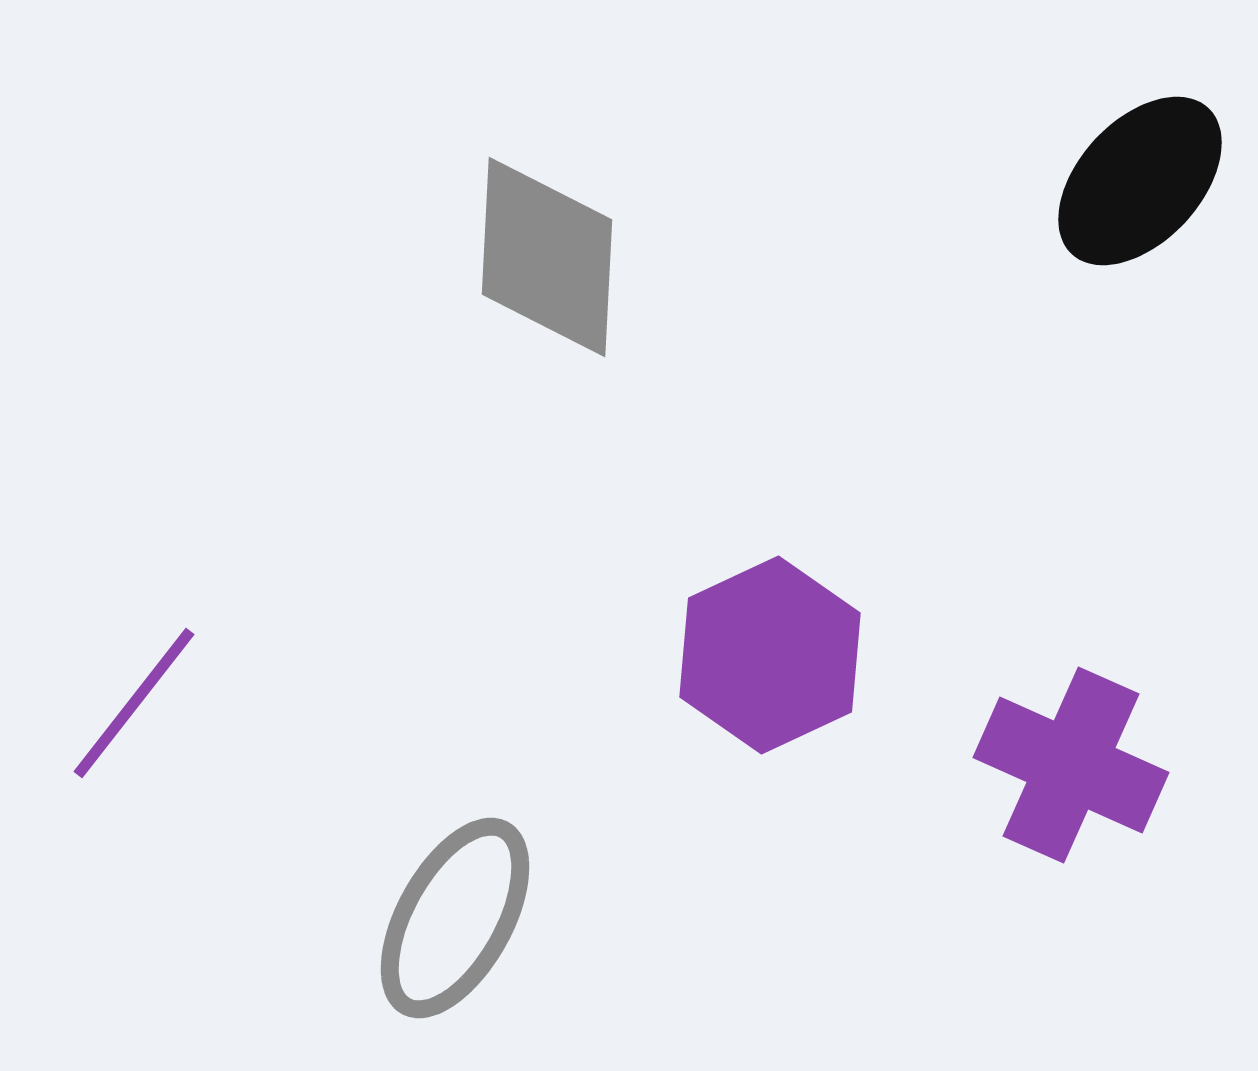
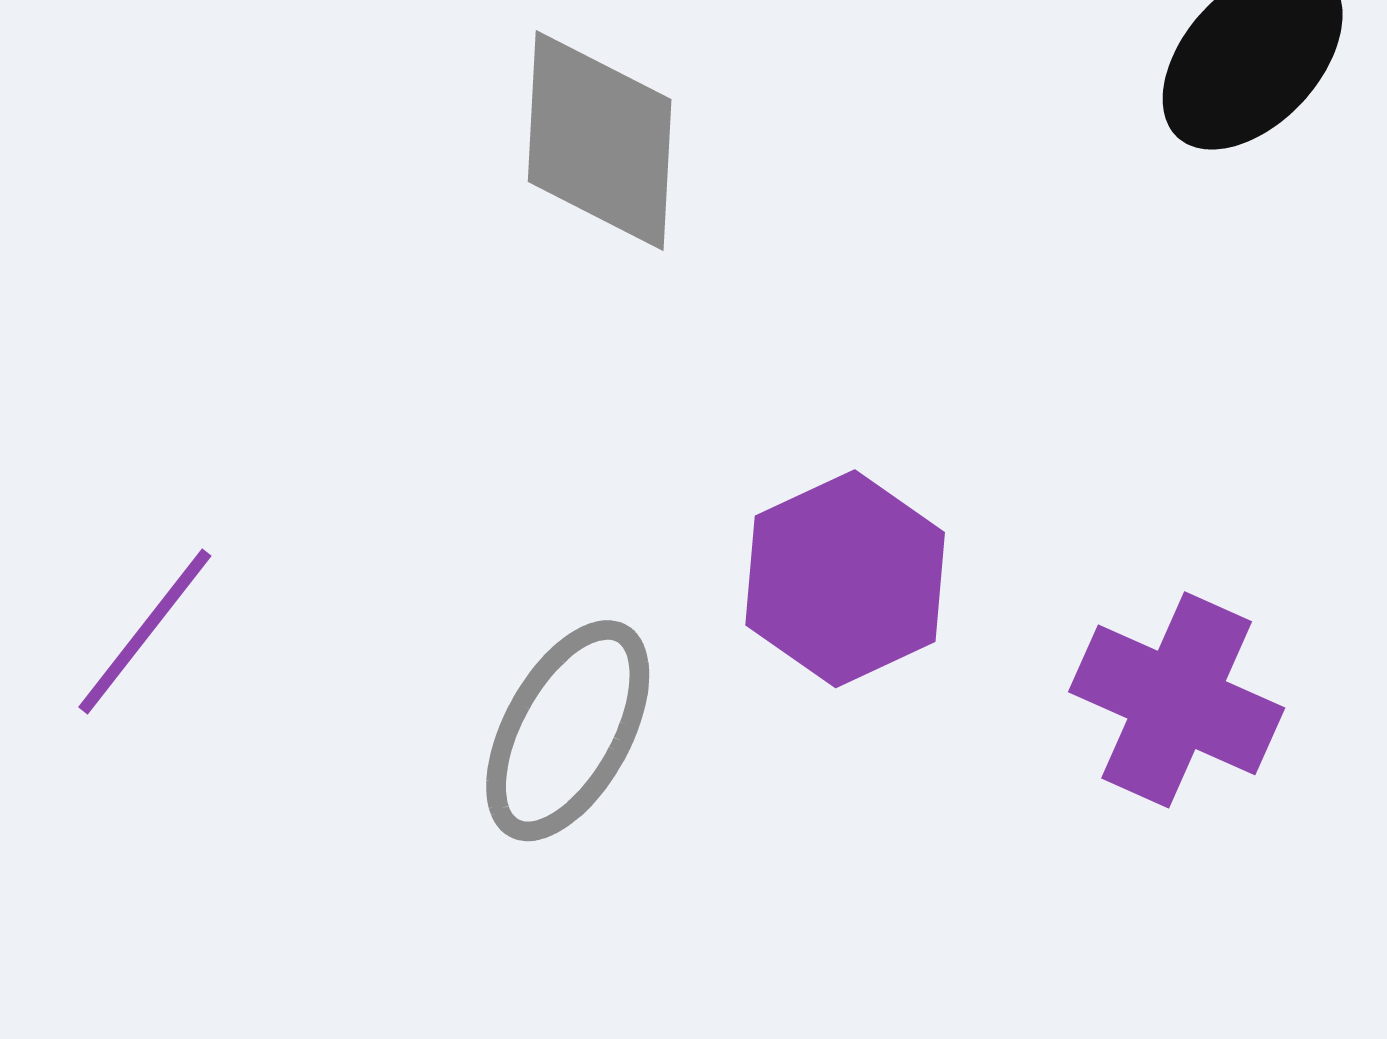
gray ellipse: (455, 918) -> (568, 731), moved

